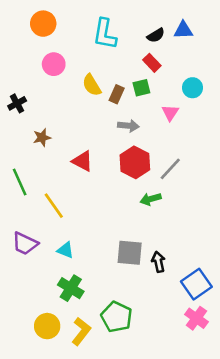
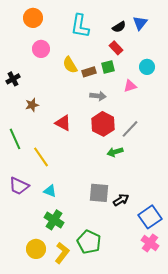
blue triangle: (183, 30) -> (140, 23), turned -49
brown rectangle: (117, 94) -> (89, 72), turned 48
pink triangle: (170, 113) -> (130, 86), turned 40
black arrow: (158, 262) -> (121, 200), turned 70

